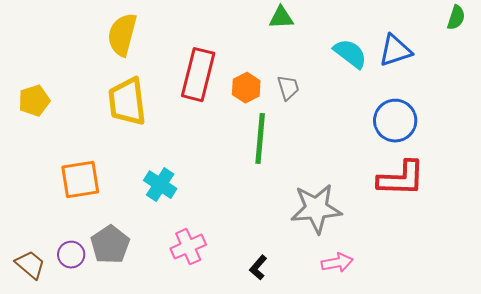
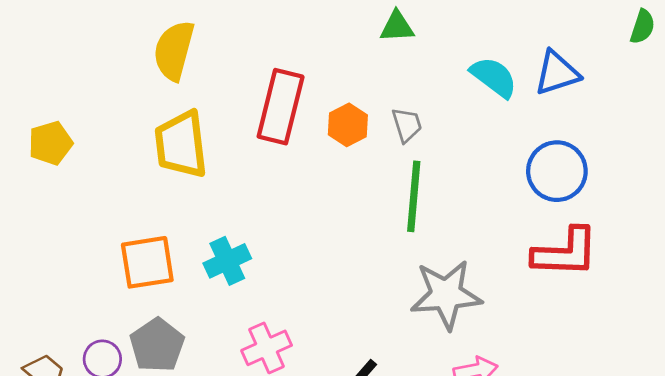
green line: (260, 139) -> (414, 196), moved
orange square: (80, 180) -> (147, 262), moved
cyan cross: (160, 185) -> (227, 261), turned 32

